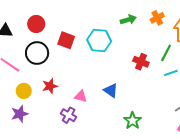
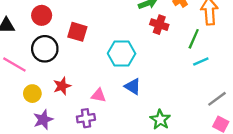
cyan hexagon: (99, 40) -> (122, 53), moved
red cross: (141, 62) -> (159, 25), moved
purple star: (20, 114) -> (43, 120), moved
purple cross: (69, 115) -> (86, 118), turned -35

